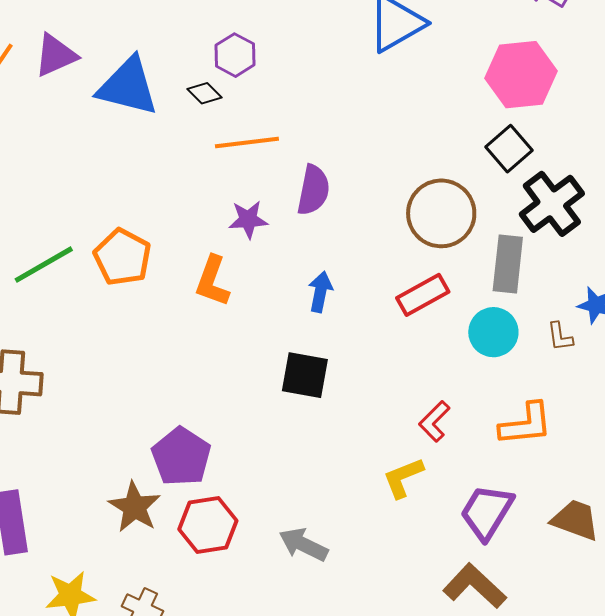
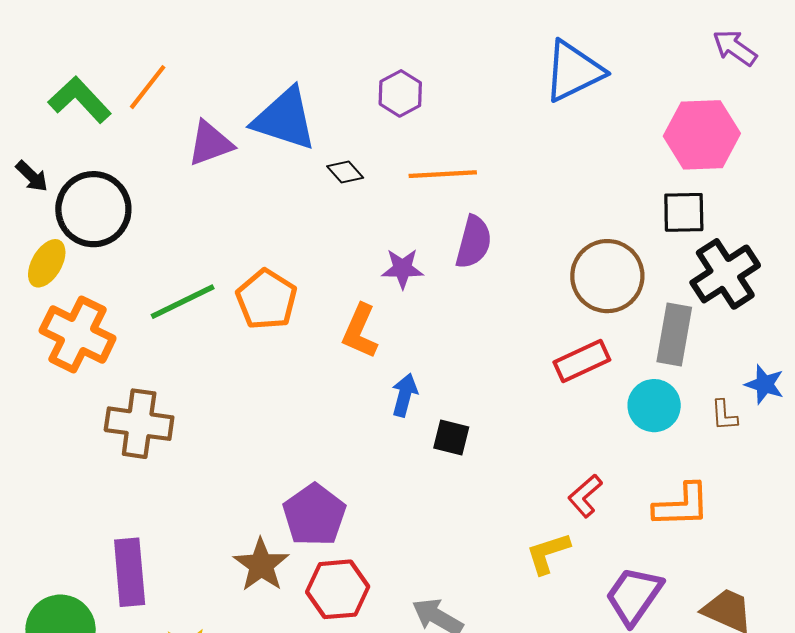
purple triangle: (56, 55) -> (210, 143), moved
black diamond: (205, 93) -> (345, 172), moved
orange line: (247, 142) -> (443, 174), moved
black square: (509, 149) -> (684, 212), turned 36
blue arrow: (320, 292) -> (405, 395), moved
black square: (305, 375) -> (451, 437), size x0.7

